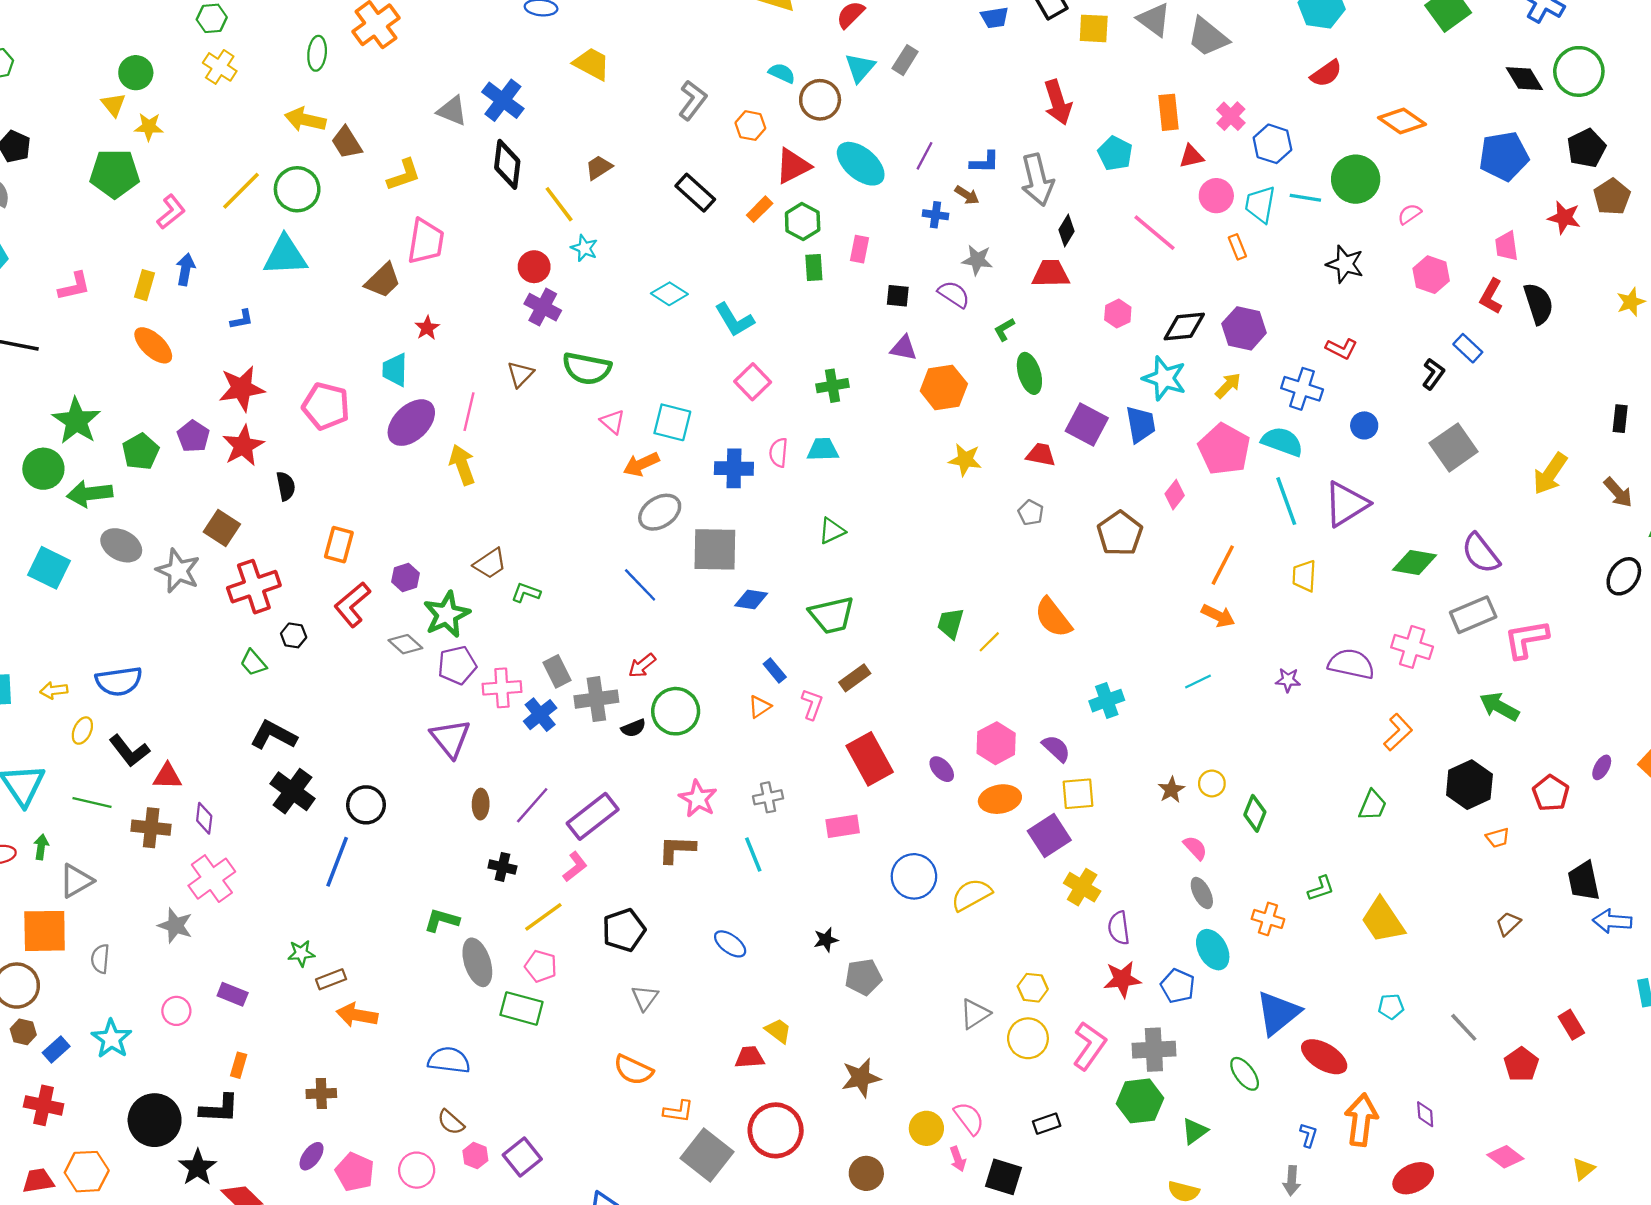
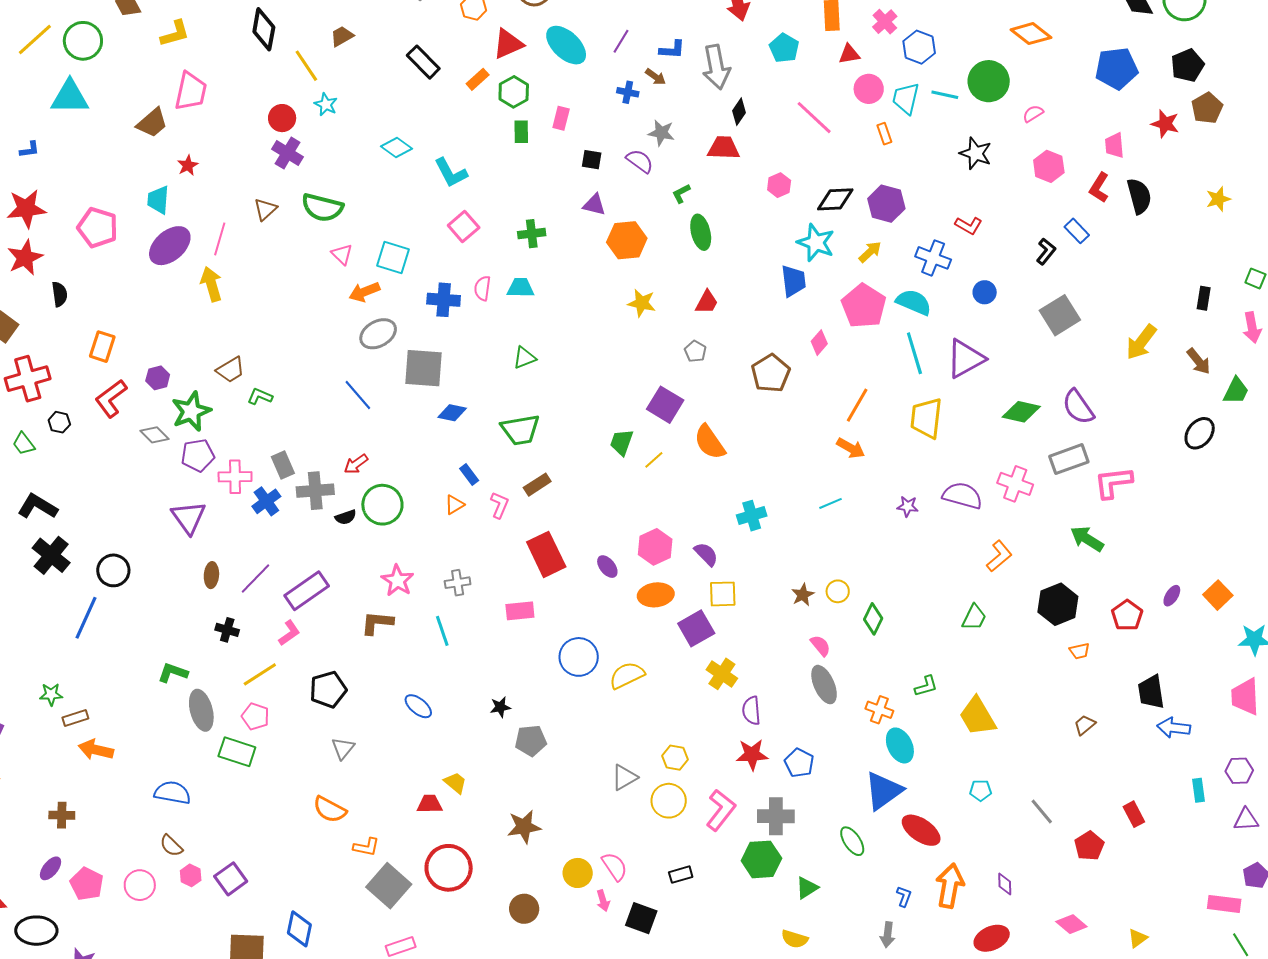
purple square: (1087, 425) -> (665, 405), moved
red trapezoid: (1041, 455) -> (707, 302), turned 104
yellow trapezoid: (1304, 576) -> (926, 418), size x1.5
gray ellipse: (1202, 893) -> (824, 685), size x1.4
cyan ellipse: (1213, 950) -> (900, 745), moved

